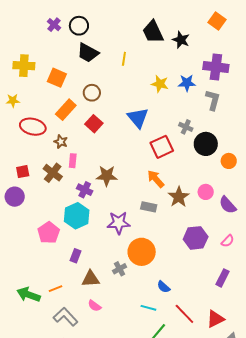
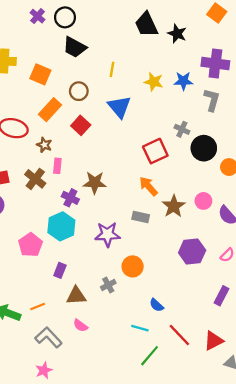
yellow line: (124, 59) -> (112, 69), moved
blue triangle: (138, 118) -> (119, 107), moved
orange circle: (142, 252) -> (133, 266), size x0.7

